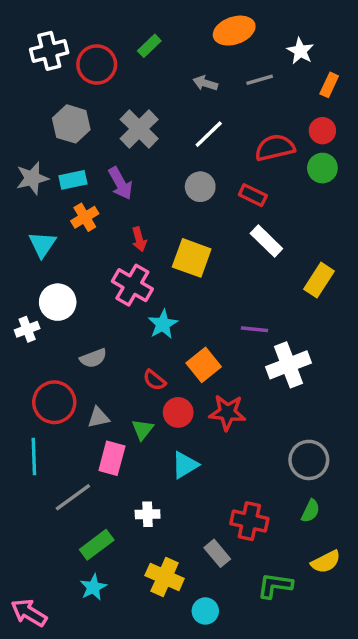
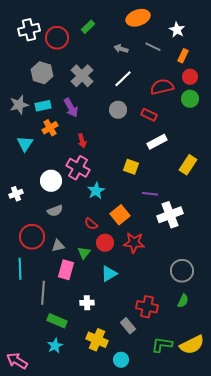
gray line: (260, 80) -> (153, 47), turned 42
orange rectangle: (329, 85) -> (183, 56), moved
white rectangle: (266, 241) -> (157, 142), turned -72
yellow square: (192, 258) -> (131, 167), moved, size x0.7
white circle: (58, 302) -> (51, 181), moved
gray line: (73, 497) -> (43, 293), turned -50
green rectangle: (97, 545) -> (57, 321), turned 60
yellow semicircle: (326, 562) -> (192, 345), moved, size x1.4

